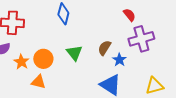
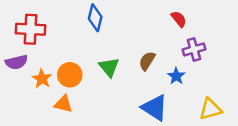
purple cross: (141, 39) -> (194, 49), size x0.7
blue star: (119, 60) -> (176, 76), moved

